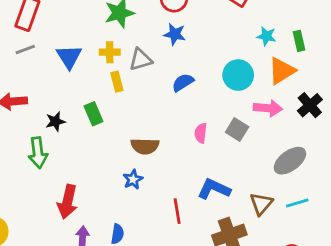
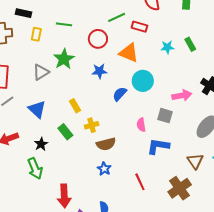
blue star: (175, 34) -> (99, 71), moved
yellow cross: (110, 52) -> (92, 125), moved
blue triangle: (69, 57) -> (37, 109), moved
gray triangle: (141, 60) -> (41, 72), moved
orange triangle: (282, 71) -> (129, 53), moved, turned -50
cyan circle: (238, 75) -> (143, 81), moved
blue L-shape: (214, 189) -> (158, 146), moved

